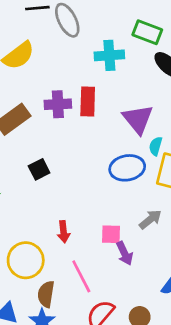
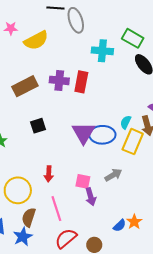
purple triangle: (138, 119) -> (83, 133), moved

